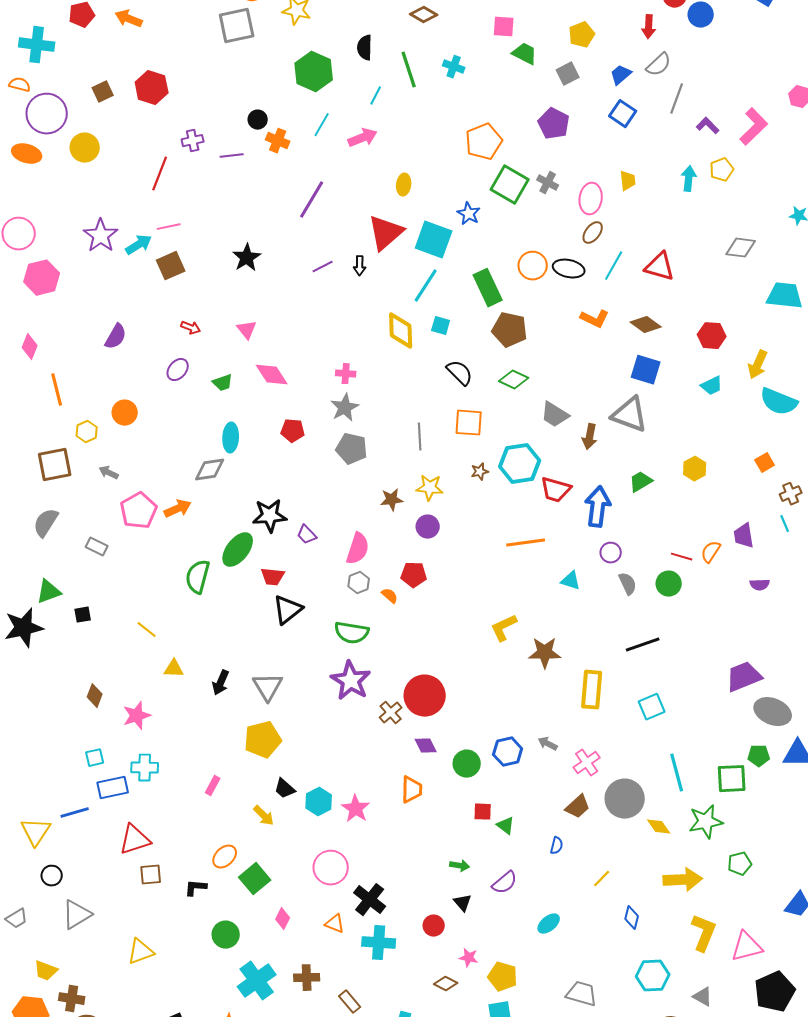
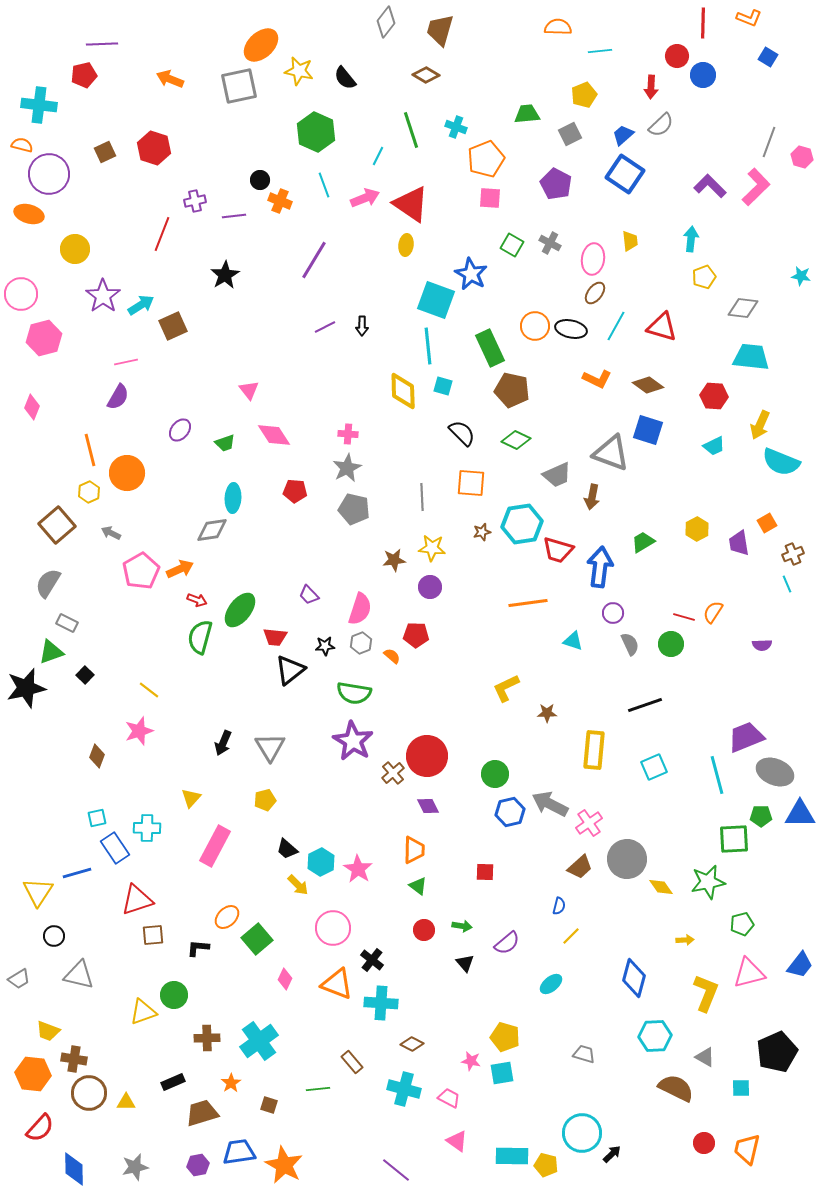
orange arrow: (129, 19) -> (170, 79), moved
pink square: (504, 27) -> (490, 198), moved
black semicircle: (365, 48) -> (345, 78), moved, turned -40
green trapezoid: (525, 54) -> (527, 114), turned -32
gray line: (677, 99) -> (769, 142), moved
blue square: (623, 114) -> (625, 174), size x1.4
cyan line: (322, 125) -> (324, 185), turned -50
purple L-shape: (708, 126) -> (710, 186), size x1.4
orange pentagon: (484, 142) -> (486, 159), moved
yellow circle: (85, 148) -> (75, 249), moved
yellow pentagon: (722, 170) -> (704, 277), moved
green square: (510, 185) -> (512, 245), size x0.6
blue star: (469, 214) -> (471, 274), size x1.4
pink line: (169, 227) -> (126, 362), moved
red triangle: (386, 233) -> (411, 204), moved, turned -45
black star: (247, 258) -> (225, 275), moved
cyan line: (426, 286) -> (428, 346), turned -39
cyan trapezoid: (785, 296) -> (751, 357), moved
red arrow: (191, 328) -> (197, 600), moved
orange line: (57, 390) -> (90, 450), moved
orange circle: (125, 413) -> (127, 473), size x1.4
gray trapezoid: (555, 415) -> (557, 475), turned -56
gray triangle: (630, 415) -> (611, 453), moved
brown square: (55, 465) -> (57, 525), turned -30
black star: (270, 516) -> (325, 646), moved, size x0.6
purple trapezoid: (744, 536) -> (739, 543), moved
gray rectangle: (97, 547) -> (67, 623), moved
black square: (83, 615) -> (85, 675), turned -36
brown star: (545, 653) -> (547, 713), size x0.6
yellow triangle: (174, 669) -> (191, 798), moved, turned -50
pink star: (137, 716) -> (139, 731), moved
yellow pentagon: (263, 740) -> (265, 800), size x0.6
gray arrow: (548, 744) -> (550, 804), size x1.8
green circle: (467, 764) -> (495, 774), moved
cyan line: (677, 773) -> (717, 775), moved
pink rectangle: (213, 786) -> (215, 846), size x2.0
blue rectangle: (113, 788) -> (115, 848), turned 68
yellow arrow: (264, 816) -> (298, 885), moved
green triangle: (506, 826) -> (418, 886), moved
yellow line: (602, 879) -> (571, 936), moved
yellow arrow: (683, 880) -> (685, 940), size x0.5
black cross: (370, 900) -> (372, 960), size x0.7
gray triangle: (77, 915) -> (79, 975), turned 44
blue diamond: (632, 918) -> (634, 978), size x1.6
orange triangle: (335, 924) -> (337, 984), size x1.6
red circle: (434, 926) -> (424, 930), moved
green circle: (226, 935) -> (174, 995), moved
pink triangle: (747, 947) -> (749, 973), moved
pink star: (469, 958) -> (471, 1061), moved
brown cross: (307, 978) -> (207, 1038), moved
brown diamond: (446, 984) -> (412, 1044), moved
gray trapezoid: (582, 994) -> (584, 1054), size x0.7

